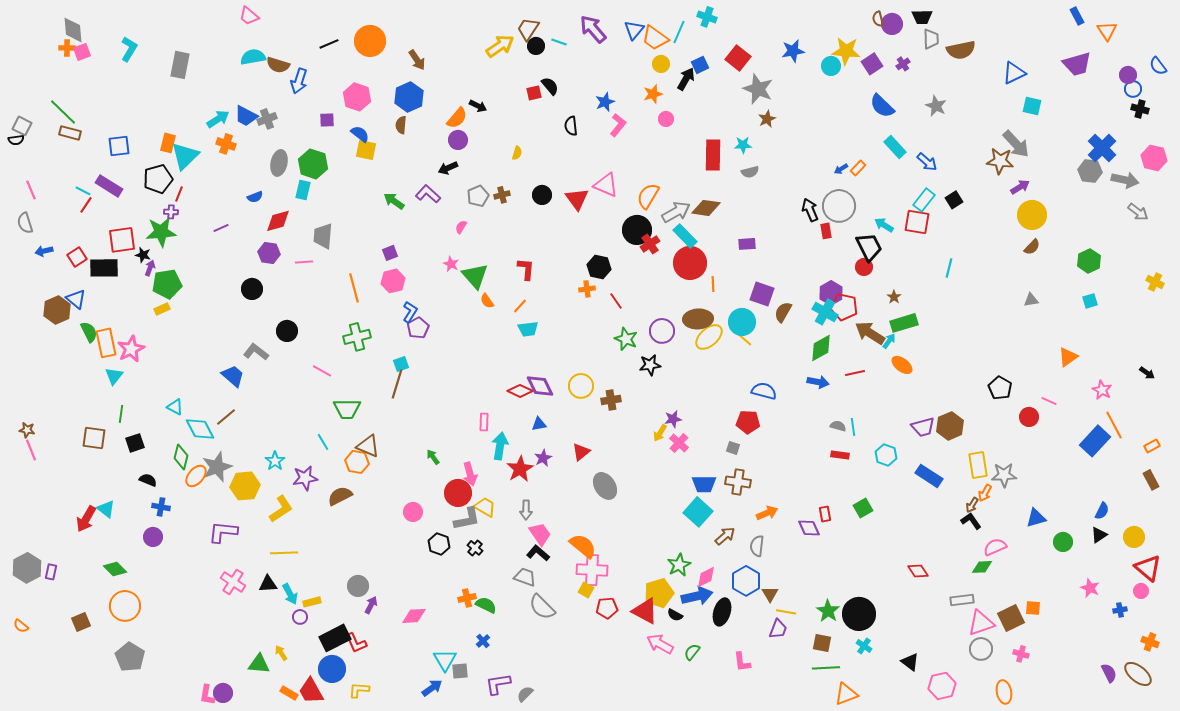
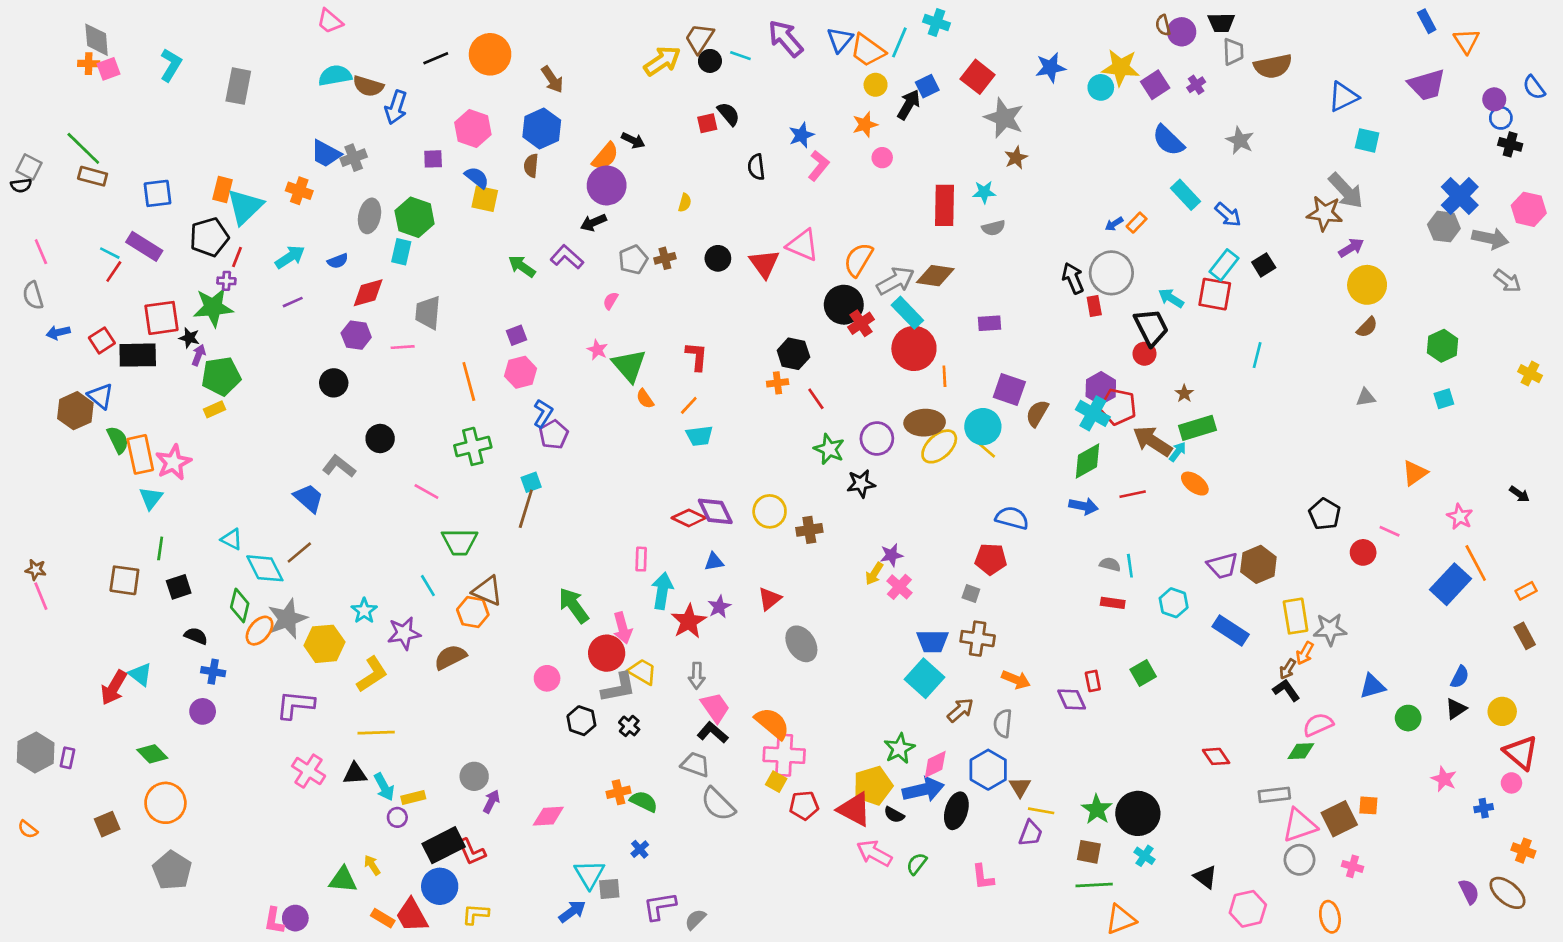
cyan arrow: (218, 119) -> (290, 257), moved
purple circle: (458, 140) -> (607, 185), size x1.5
green arrow: (433, 457) -> (574, 605), size x1.8
orange arrow: (767, 513) -> (1016, 680), turned 45

